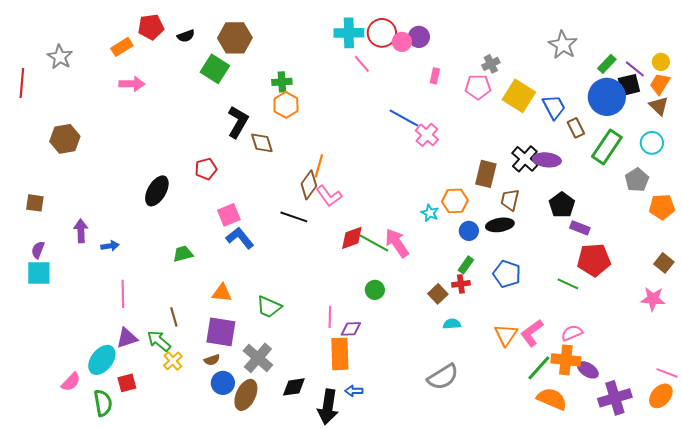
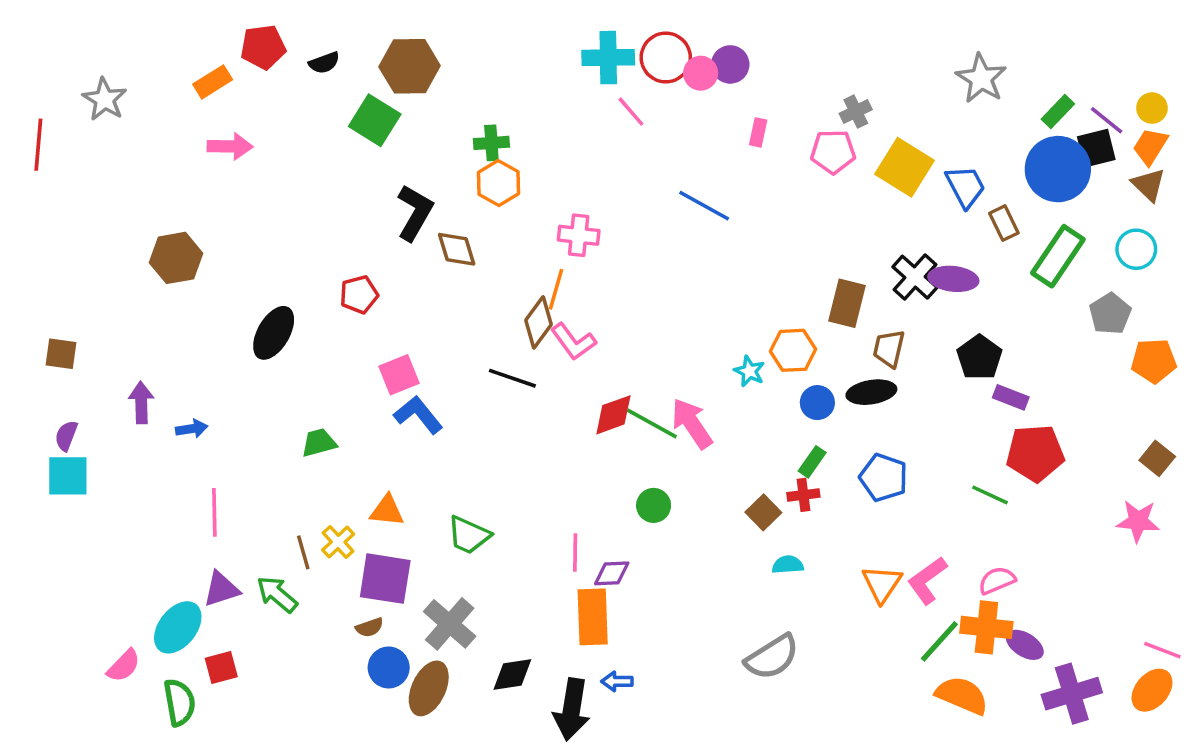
pink cross: (427, 135) -> (579, 235), moved, turned -35
brown hexagon: (65, 139) -> (176, 258), moved
yellow cross: (173, 361) -> (338, 542), moved

